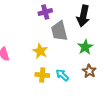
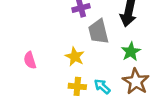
brown star: (89, 71) -> (136, 81), size x1.5

